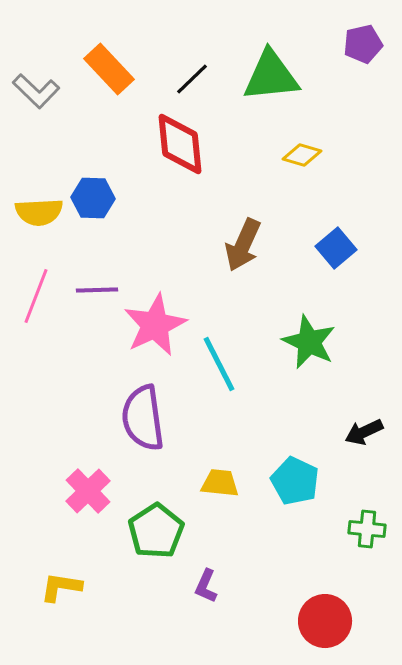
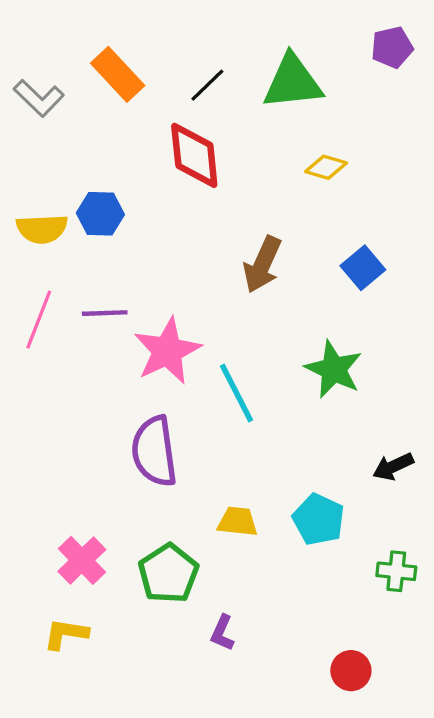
pink cross: (88, 491) -> (82, 560), moved
red circle: (325, 621) -> (351, 671), size x0.7

